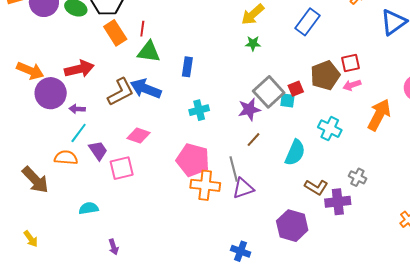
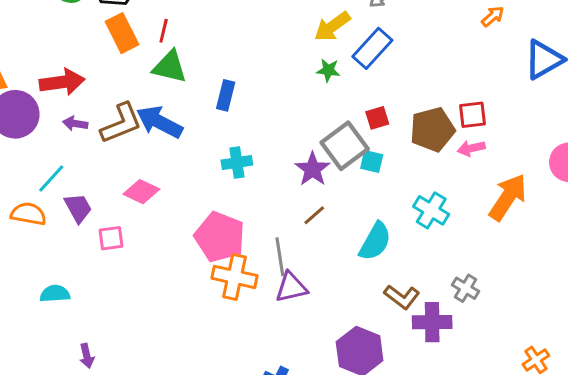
blue rectangle: (308, 22) -> (372, 48), moved
red square: (296, 89) -> (377, 118), moved
purple arrow: (77, 109) -> (75, 123), moved
purple star: (249, 109) -> (313, 169), turned -30
pink square: (122, 168) -> (111, 238), size x0.7

